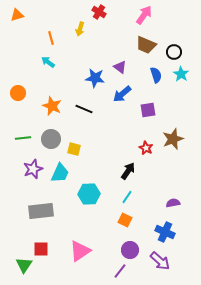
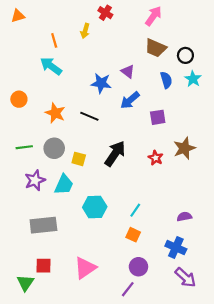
cyan arrow: (48, 62) -> (51, 66), size x1.5
black arrow: (128, 171) -> (115, 154), moved, size x1.4
purple arrow: (160, 261) -> (185, 277), moved

